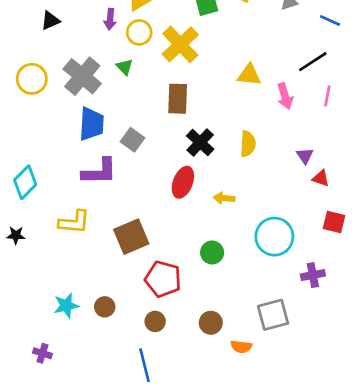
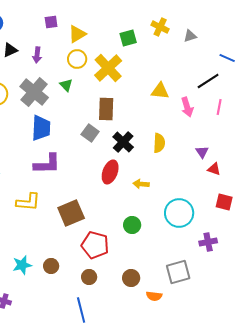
purple arrow: (110, 19) -> (37, 55), moved
blue line: (330, 21) -> (227, 58), moved
gray square: (133, 140) -> (90, 133), moved

